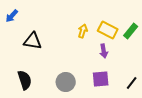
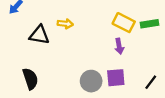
yellow arrow: (83, 31) -> (65, 24), moved, turned 80
green rectangle: (131, 31) -> (150, 24), turned 42
gray circle: (66, 82) -> (91, 81), moved

